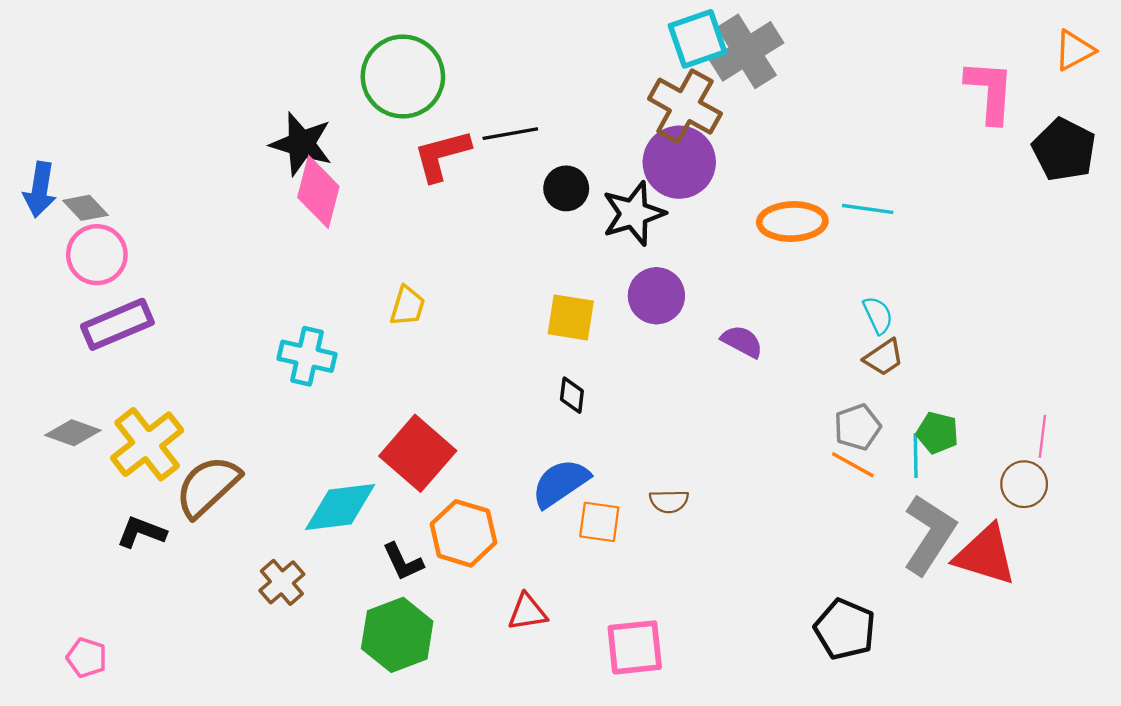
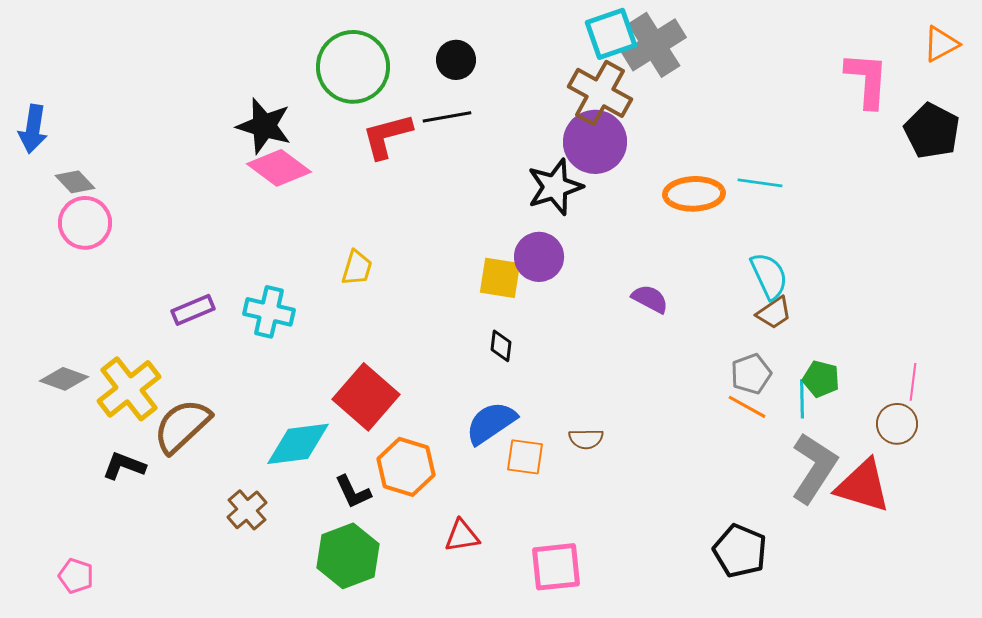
black circle: (566, 188) -> (456, 60), moved
blue arrow: (40, 190) -> (33, 129), moved
pink diamond: (318, 192) -> (279, 168), turned -68
purple circle: (656, 296) -> (539, 257), moved
cyan semicircle: (878, 315) -> (769, 276), size x1.4
purple rectangle: (117, 324) -> (193, 310), moved, size x0.7

